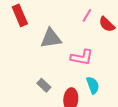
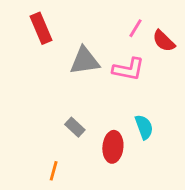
pink L-shape: (82, 57) -> (128, 69), moved

